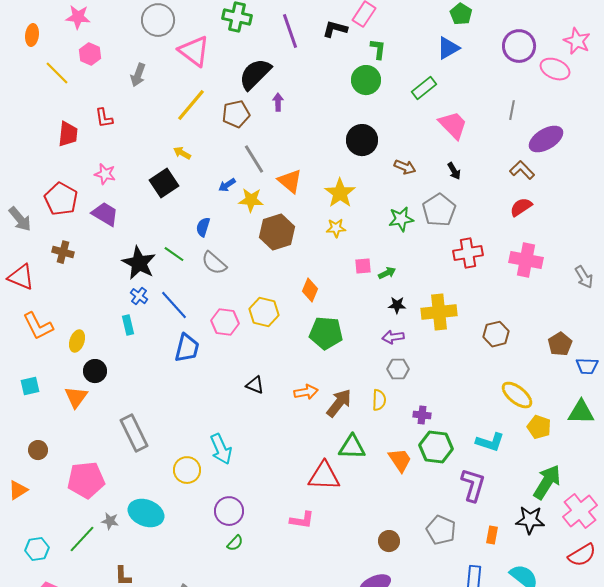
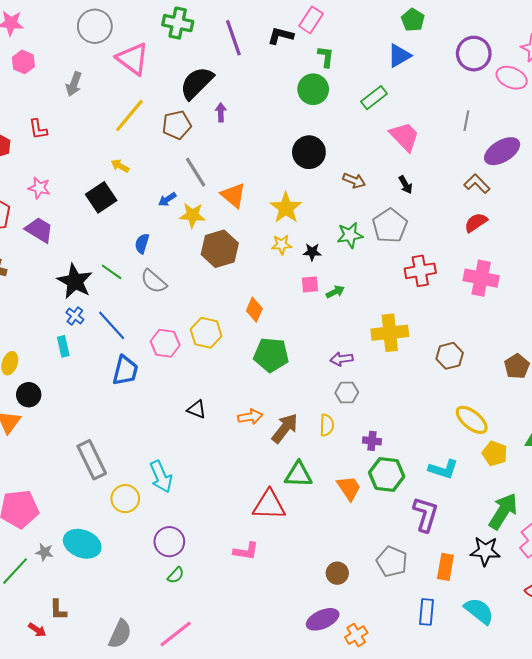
black star: (397, 305) -> (312, 252), moved
gray rectangle: (134, 433) -> (92, 460), moved
orange rectangle: (492, 535) -> (445, 567), size x1.4

